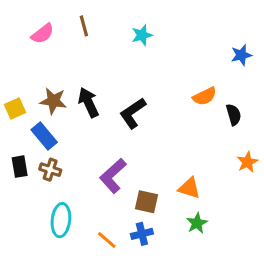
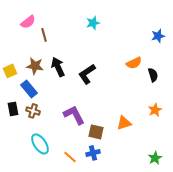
brown line: (84, 26) -> (44, 35), moved
orange star: (247, 162) -> (155, 110), moved
purple L-shape: (113, 176) -> (74, 115), turned 105
orange triangle: (189, 188) -> (124, 123), turned -35
cyan ellipse: (61, 220) -> (40, 144), turned -40
green star: (197, 223) -> (155, 158), moved

